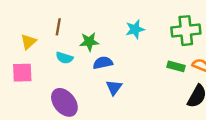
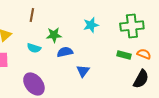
brown line: (58, 27) -> (32, 15), moved
blue triangle: (114, 88) -> (83, 71), moved

